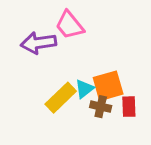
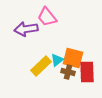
orange square: (108, 86) -> (73, 58), turned 30
red rectangle: (129, 107) -> (87, 72), size x1.5

